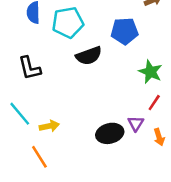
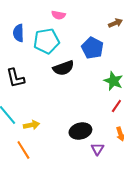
blue pentagon: (125, 31) -> (92, 48), turned 30
purple triangle: (136, 124) -> (97, 149), moved

